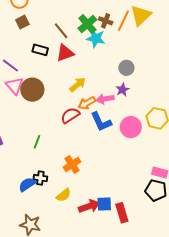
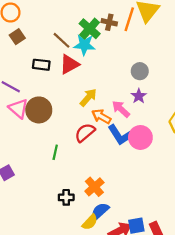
cyan star: (96, 38) -> (84, 45), moved
pink arrow: (105, 99) -> (121, 109), turned 60
orange arrow: (87, 103) -> (101, 116), turned 66
pink circle: (131, 127) -> (140, 137), moved
green line: (37, 142) -> (55, 152), moved
black cross: (40, 178) -> (66, 197), moved
blue semicircle: (27, 184) -> (100, 211), moved

